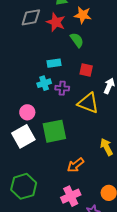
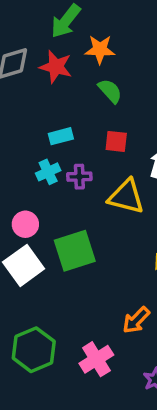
green semicircle: (77, 40) -> (110, 91), moved
orange arrow: (76, 165) -> (136, 320), moved
pink cross: (71, 196) -> (96, 359), moved

